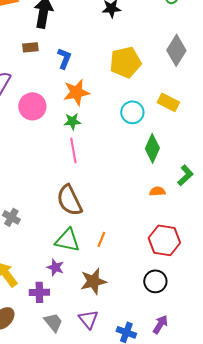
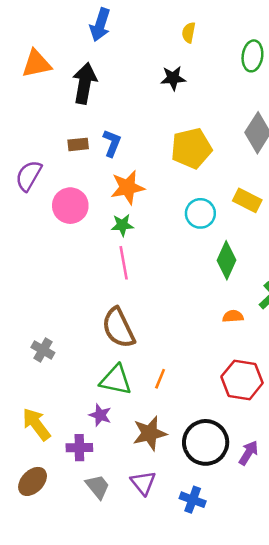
brown rectangle: (30, 47) -> (78, 144), moved
black circle: (155, 281) -> (206, 442), moved, size x1.5
purple arrow: (160, 324) -> (249, 453), moved

